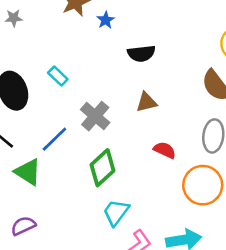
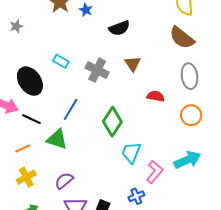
brown triangle: (146, 102) -> (133, 64), turned -36
gray cross: (95, 116) -> (97, 70), moved
orange circle: (203, 185) -> (191, 115), size x0.7

